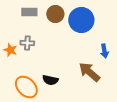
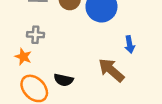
orange star: (10, 50) -> (23, 57), moved

